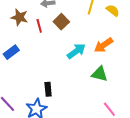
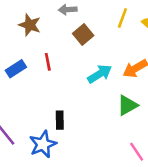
red line: (39, 26) -> (48, 62), moved
green triangle: (100, 74) -> (127, 105), turned -48

